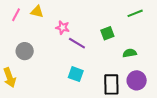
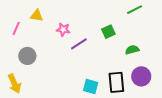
pink line: (16, 15) -> (16, 28), moved
purple line: (77, 43) -> (79, 44), turned -60
cyan square: (76, 74) -> (91, 86), moved

